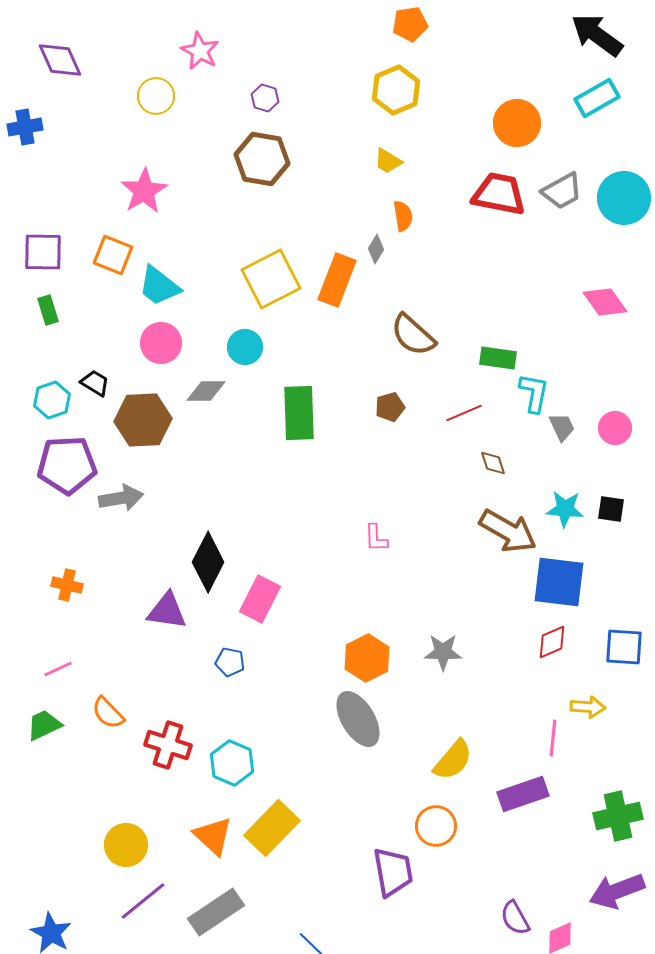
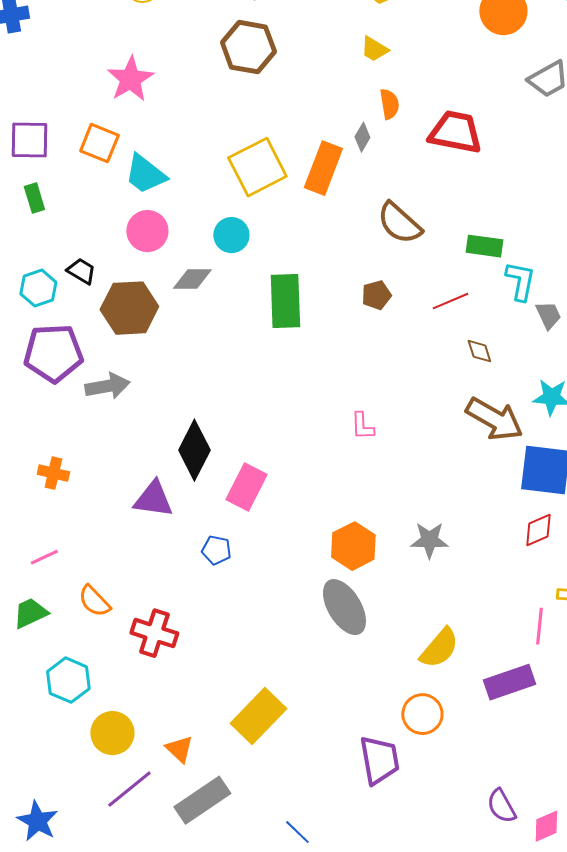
red trapezoid: (499, 194) -> (455, 132), moved
cyan hexagon: (232, 763) -> (68, 680), moved
orange triangle: (213, 836) -> (179, 749), moved, size x0.7

